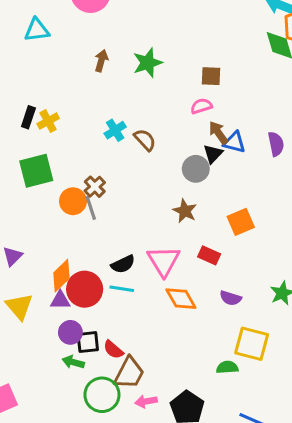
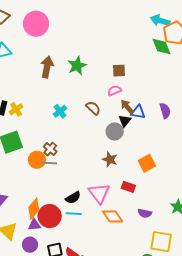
brown arrow: (101, 61) -> (47, 67), size x1.5
brown semicircle: (145, 140) -> (93, 108), moved
gray line: (91, 208) -> (49, 163), turned -63
purple circle: (70, 332) -> (30, 245), moved

